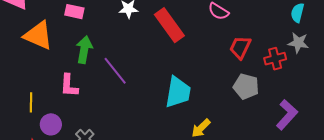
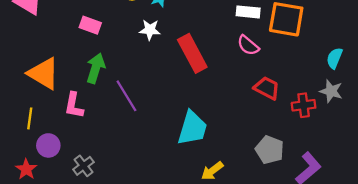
orange triangle: (38, 35) -> (44, 73), moved
red trapezoid: (240, 47) -> (267, 88), turned 85
gray pentagon: (246, 86) -> (270, 150), moved

